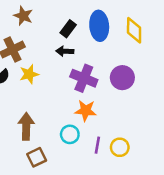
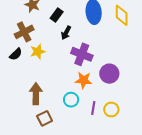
black rectangle: (68, 29) -> (57, 15), moved
black arrow: (65, 51) -> (66, 33), turned -64
purple circle: (122, 78) -> (109, 74), moved

